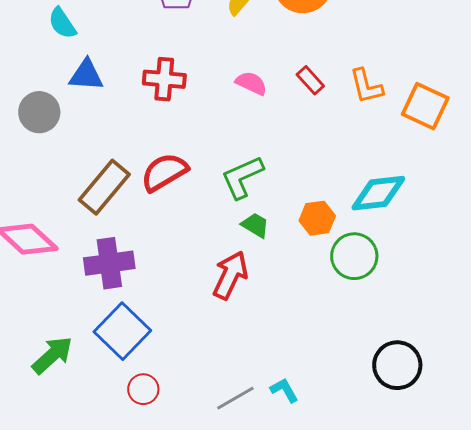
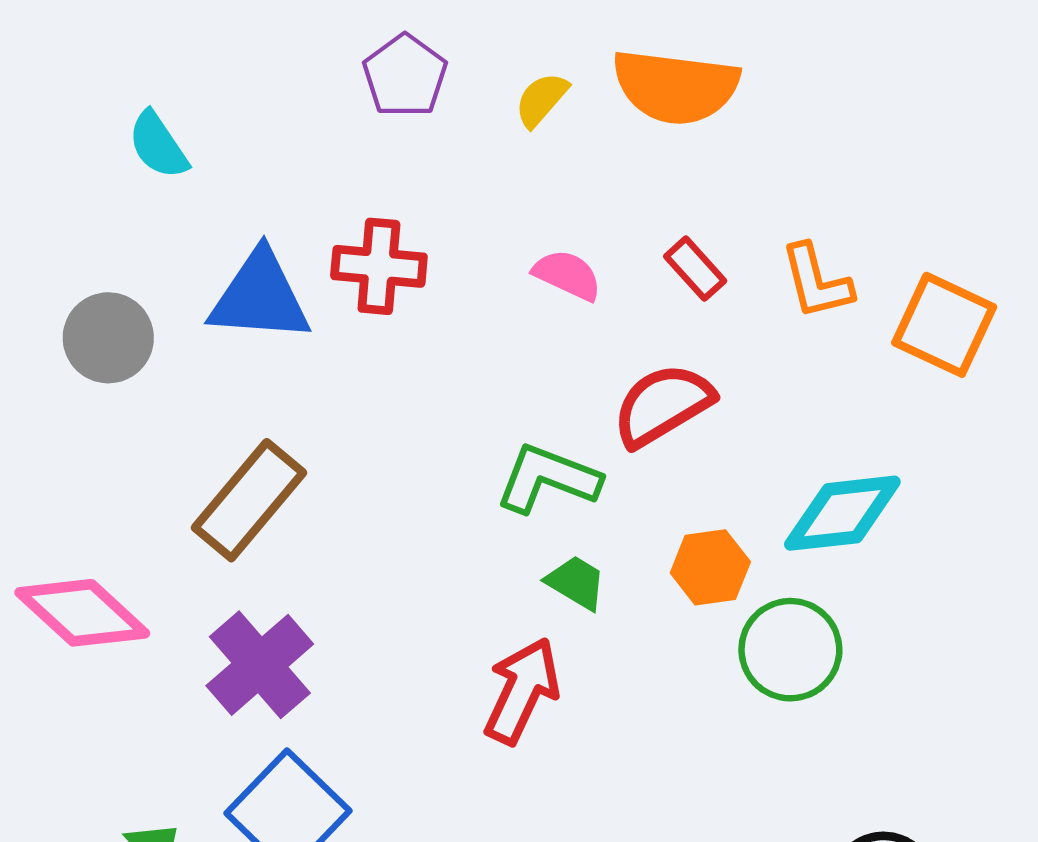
blue triangle: (86, 75) -> (260, 297), moved, size x1.4
red semicircle: (164, 172) -> (663, 405), moved
green L-shape: (242, 177) -> (548, 479), turned 45
purple cross: (109, 263) -> (260, 665), turned -33

